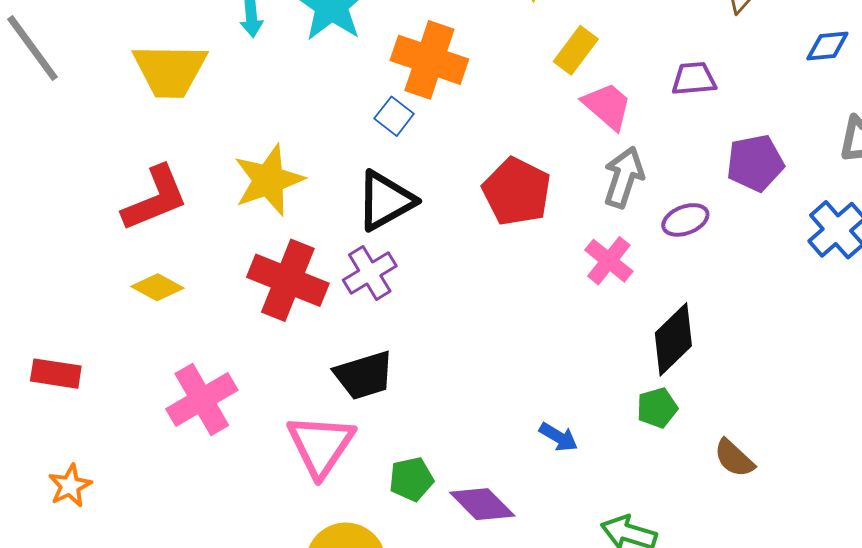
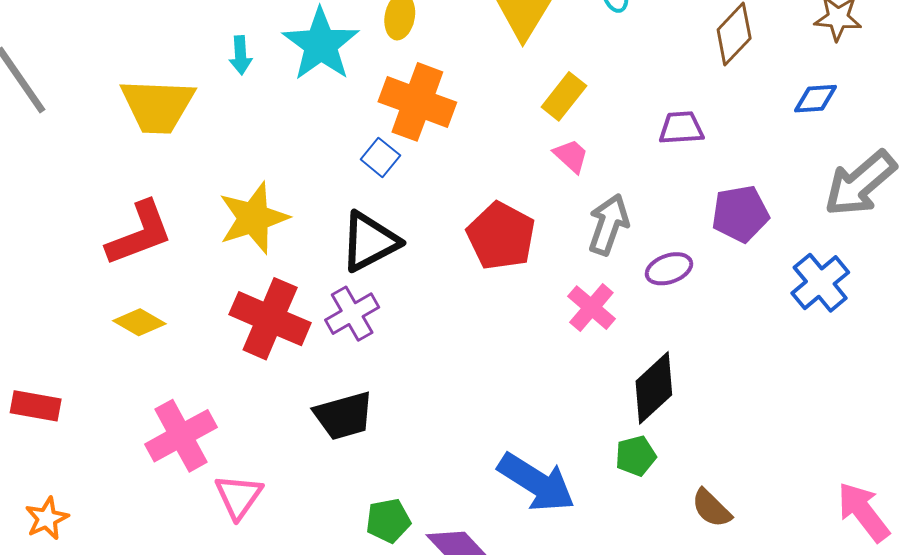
pink trapezoid: (607, 106) -> (571, 156), moved, size x0.7
blue arrow: (558, 437) -> (536, 482), size x2.0
pink triangle: (321, 445) -> (239, 497), moved, size x0.7

